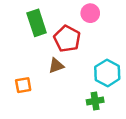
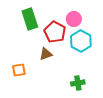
pink circle: (90, 13) -> (74, 19), moved
cyan hexagon: (107, 73) -> (81, 41), moved

